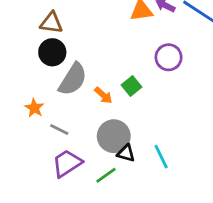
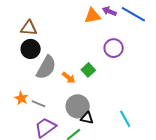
orange star: (34, 108) -> (21, 98), moved
cyan line: (161, 157) -> (125, 119), moved

